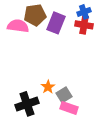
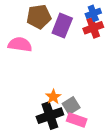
red cross: (84, 25) -> (93, 28), turned -30
pink semicircle: (18, 26) -> (20, 44), moved
black cross: (27, 104) -> (50, 116), moved

